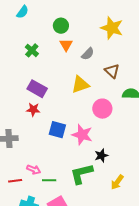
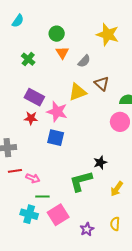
brown triangle: (112, 71) -> (102, 83), moved
pink circle: (102, 109) -> (120, 122), moved
pink star: (82, 135) -> (57, 112), moved
green line: (49, 180) -> (42, 196), moved
red line: (15, 181) -> (15, 171), moved

